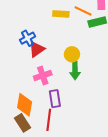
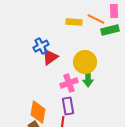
yellow circle: (72, 54) -> (85, 62), size x1.5
pink cross: (43, 75) -> (69, 83), moved

